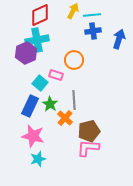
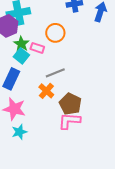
gray line: (74, 100) -> (55, 73), turned 72
green star: (50, 104) -> (21, 44), moved
brown pentagon: (89, 131) -> (70, 104), turned -30

